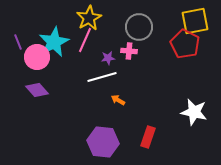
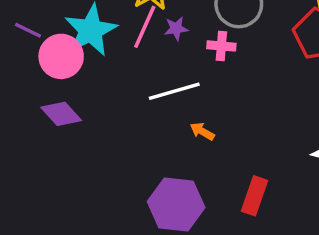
purple line: (18, 42) -> (28, 30), turned -42
purple star: (108, 58) -> (176, 29), moved

